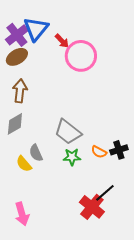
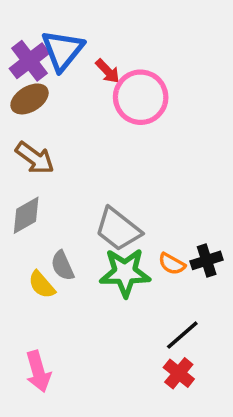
brown arrow: (20, 91) -> (35, 158), turned 120
green star: (72, 157) -> (125, 273), size x1.6
red cross: (92, 207) -> (179, 373), moved, size x0.7

